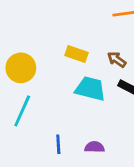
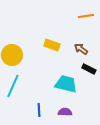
cyan trapezoid: (90, 89) -> (66, 84), moved

